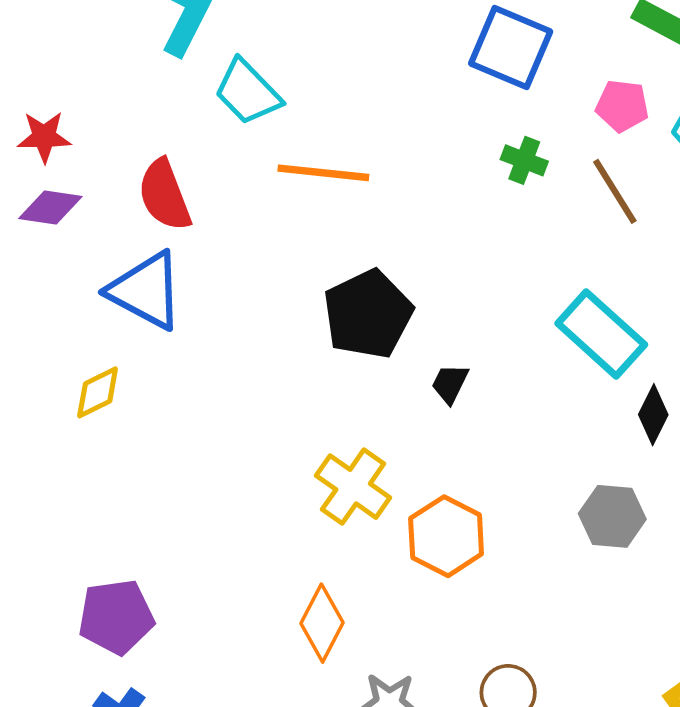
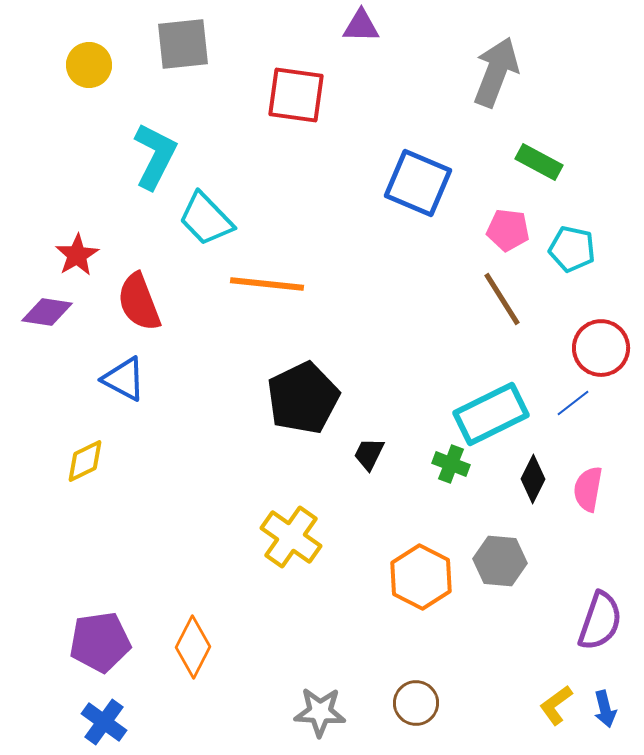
red star: (44, 137) -> (77, 255), moved, turned -30
green cross: (524, 160) -> (451, 464), moved
blue triangle: (146, 291) -> (124, 379), size x0.7
cyan rectangle: (601, 334) -> (491, 414), turned -68
orange hexagon: (446, 536) -> (421, 577), moved
orange diamond: (322, 623) -> (193, 647), moved

